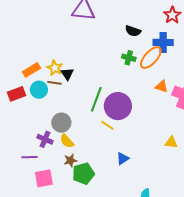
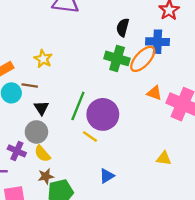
black semicircle: (133, 31) -> (123, 27), turned 84
green cross: (129, 58) -> (117, 58), size x1.5
yellow star: (55, 68) -> (43, 59), moved
black triangle: (67, 74) -> (41, 108), moved

